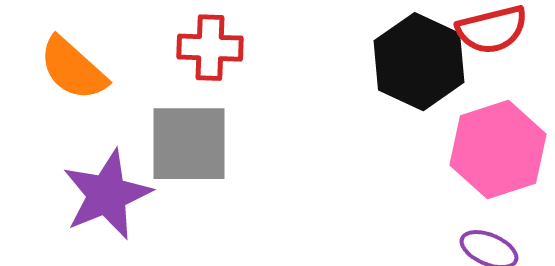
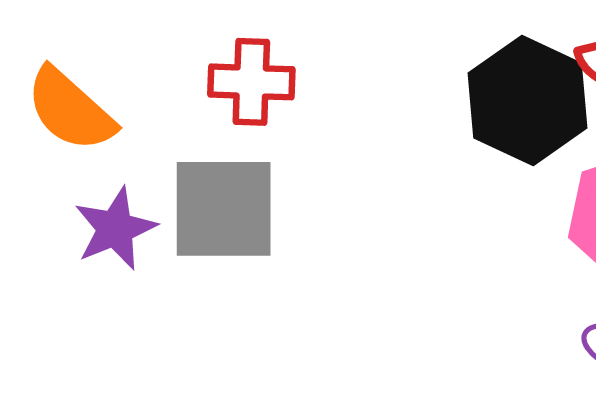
purple star: (107, 195) -> (115, 229), moved, size x0.7

